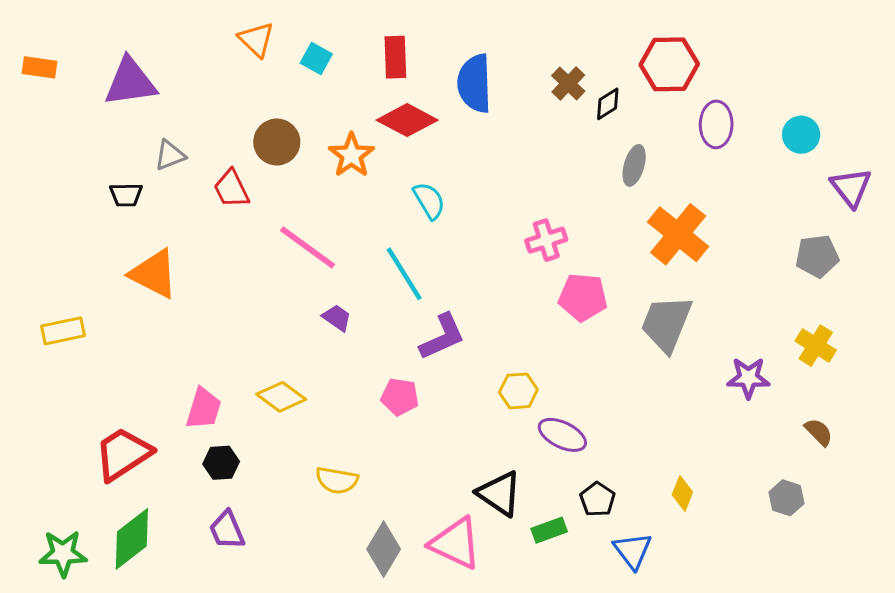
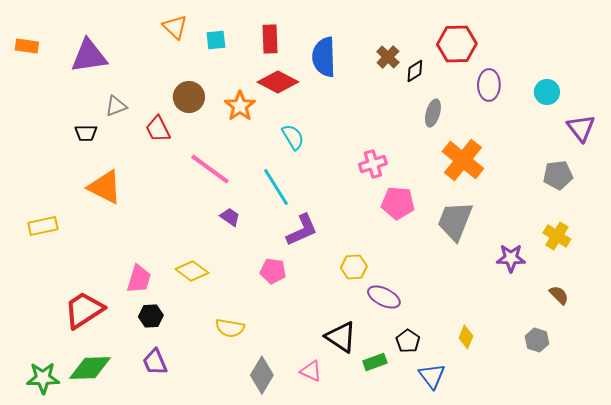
cyan square: (316, 59) -> (216, 40), turned -35
green diamond: (132, 539) -> (90, 368), turned 36
pink triangle: (455, 543) -> (311, 371), size x0.6

